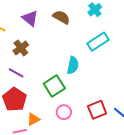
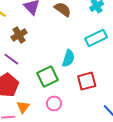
red square: (97, 110) -> (87, 81), moved
orange triangle: (33, 119) -> (23, 107), turned -32

